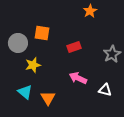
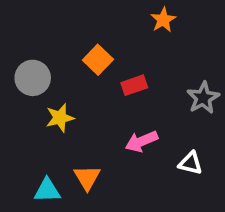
orange square: (42, 33) -> (98, 60), moved, turned 35
pink arrow: (78, 78) -> (141, 141), turned -48
cyan triangle: (25, 92) -> (47, 190), moved, turned -42

